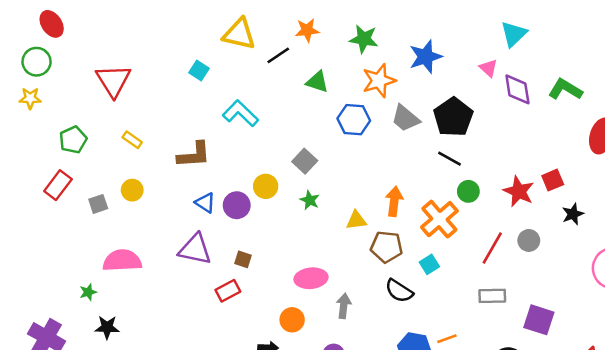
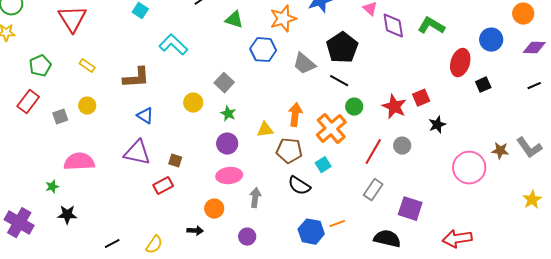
gray trapezoid: (405, 118) -> (304, 64), moved
purple circle: (237, 205) -> (227, 144), moved
gray rectangle: (492, 296) -> (373, 190), turned -55

